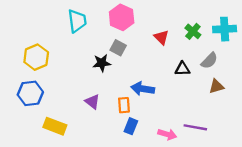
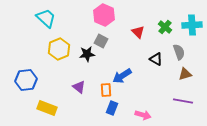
cyan trapezoid: (77, 21) -> (46, 18), moved, turned -40
yellow hexagon: (36, 57) -> (59, 49), moved
gray semicircle: (209, 61) -> (179, 52), turned -63
black triangle: (182, 69) -> (156, 59), turned 32
blue arrow: (143, 89) -> (122, 76), turned -42
purple line: (195, 127) -> (183, 101), moved

